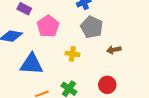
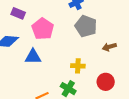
yellow cross: (72, 54) -> (78, 66), moved
blue triangle: (31, 64) -> (33, 57), moved, size x0.7

